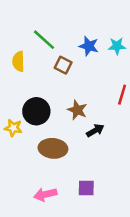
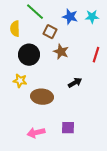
brown star: (77, 110) -> (61, 52), moved
black circle: (36, 111) -> (29, 55), moved
yellow star: (13, 128) -> (20, 81), moved

